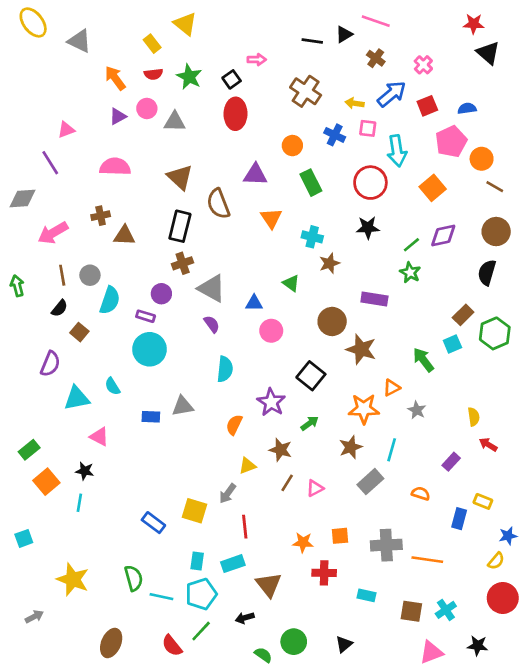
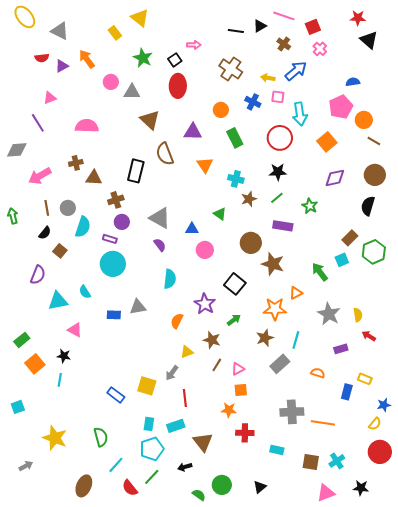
red semicircle: (153, 74) -> (42, 58), moved
red square: (427, 106) -> (313, 27), moved
purple triangle: (118, 116) -> (62, 66), moved
brown triangle: (180, 177) -> (150, 120), moved
green line: (411, 245) -> (277, 198), moved
brown cross: (183, 263) -> (116, 200), moved
gray star: (417, 410) -> (329, 314), moved, size x1.6
purple rectangle: (451, 462) -> (341, 349), turned 32
orange square: (340, 536) -> (241, 390), moved
cyan line: (161, 597) -> (116, 465), moved, turned -60

